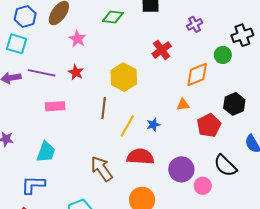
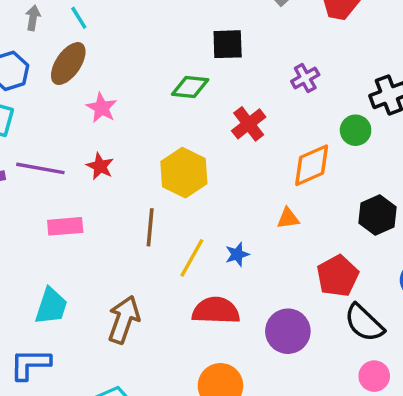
green diamond: (113, 17) -> (190, 87), moved
red pentagon: (209, 125) -> (338, 276), moved
brown arrow: (102, 169) -> (124, 320), moved, turned 56
pink circle: (203, 186) -> (374, 376), moved

